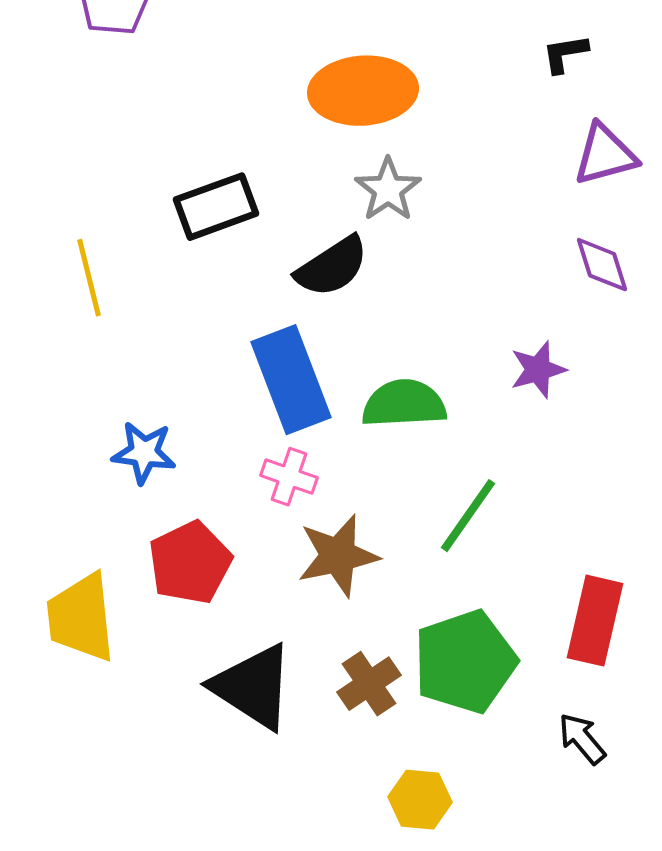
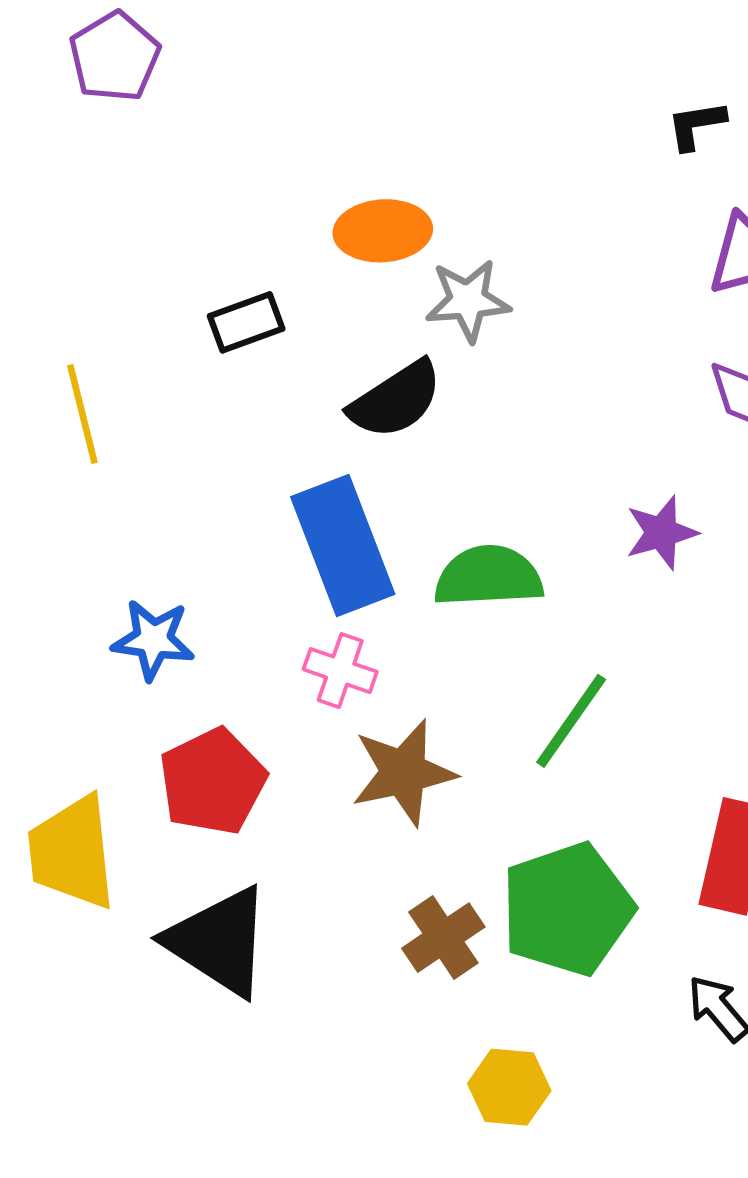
orange ellipse: (363, 91) -> (383, 231), moved, size x0.7
gray star: (388, 190) -> (468, 300), turned 30
black rectangle: (216, 207) -> (246, 322), size x0.7
black triangle: (253, 687) -> (219, 941), moved

